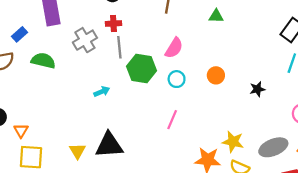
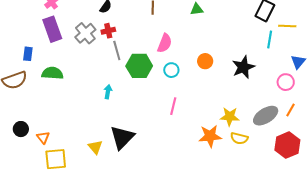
blue rectangle: (19, 34) -> (28, 54), turned -32
gray cross: (85, 40) -> (85, 33), moved
black star: (257, 89) -> (243, 67), size x1.6
cyan arrow: (102, 92) -> (108, 92), turned -48
black triangle: (109, 145) -> (122, 137), turned -32

